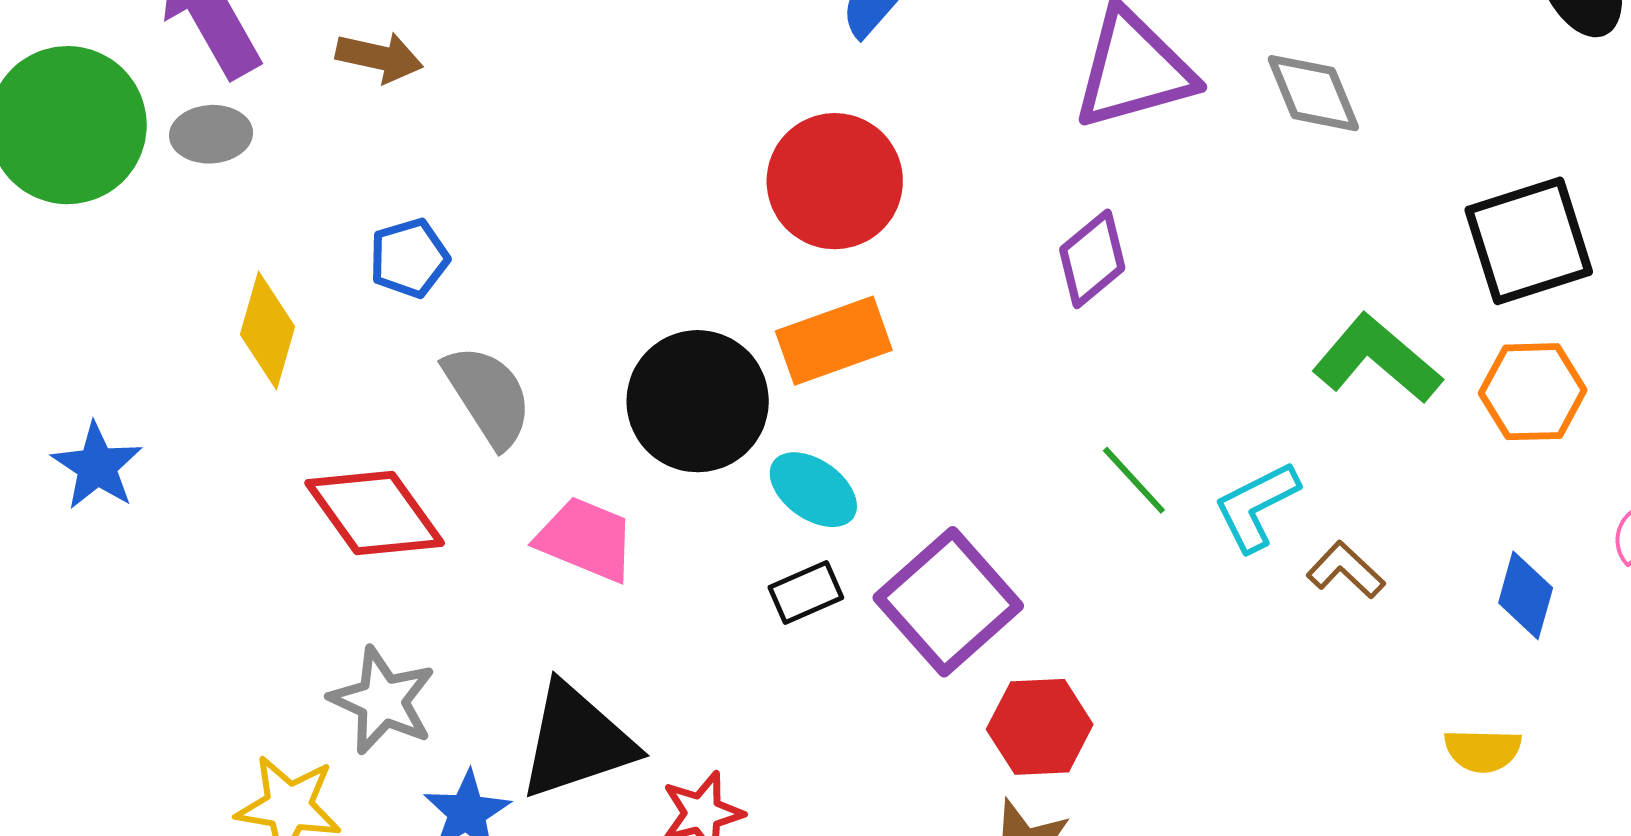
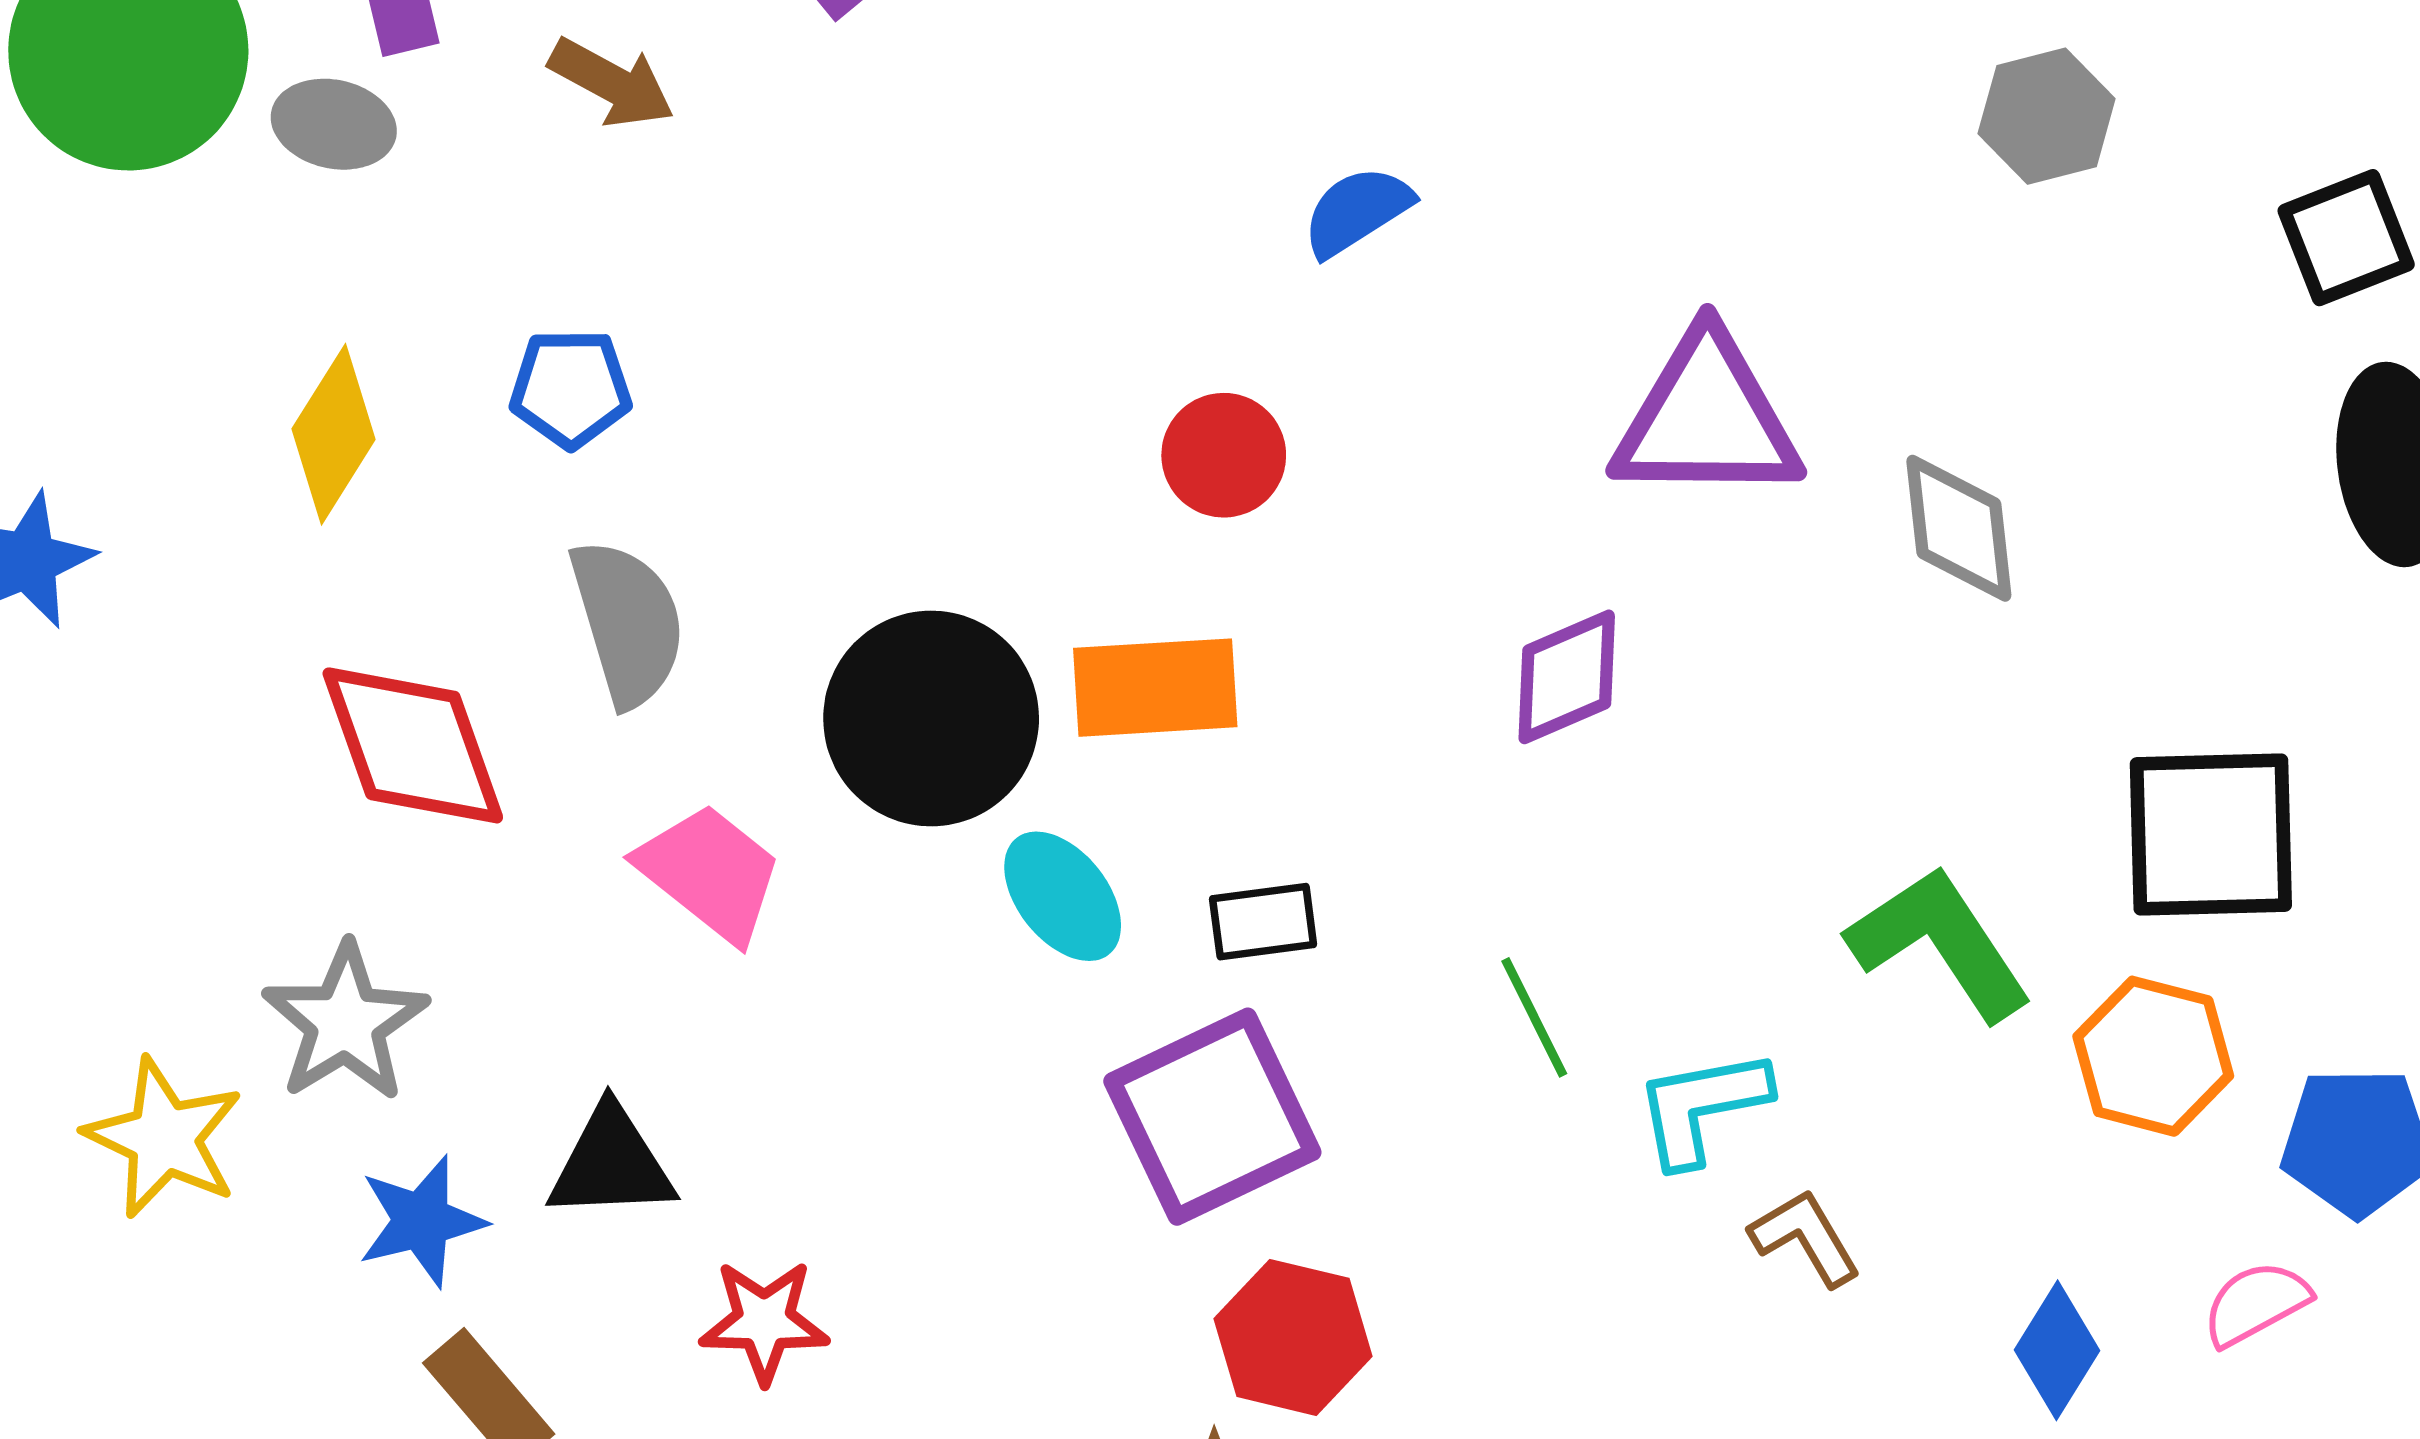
red circle: (835, 181) -> (1224, 455), size x0.6
black rectangle: (806, 593) -> (1263, 922), moved
black triangle: (577, 741) -> (611, 1163), size x0.7

